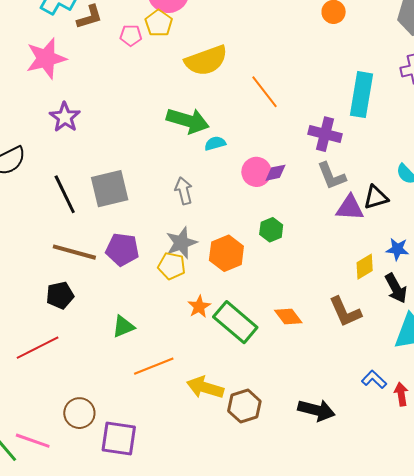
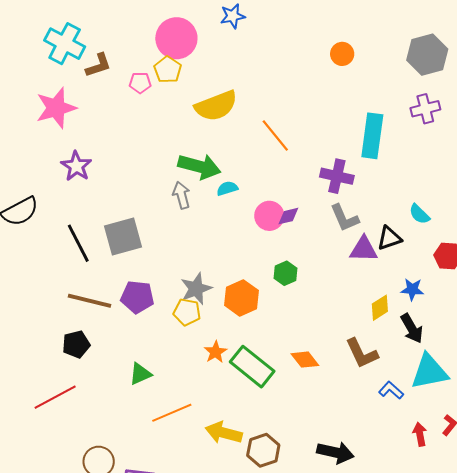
gray arrow: (184, 191) -> (181, 195), moved
blue L-shape: (374, 379) -> (391, 390), moved

